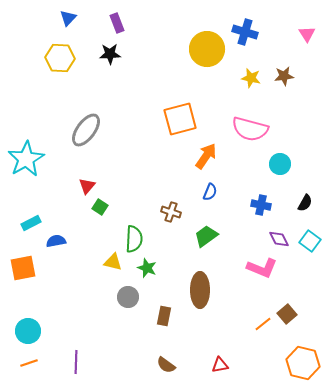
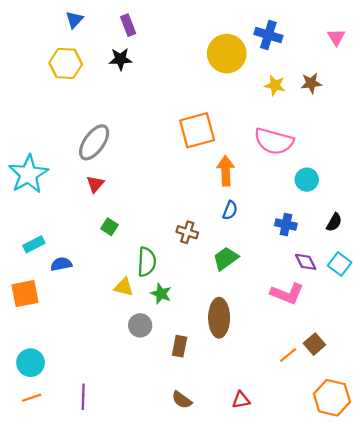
orange arrow: (206, 156) -> (226, 171), turned -36
red triangle: (87, 186) -> (95, 184), moved

